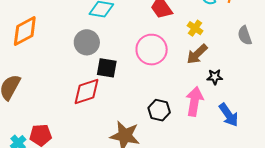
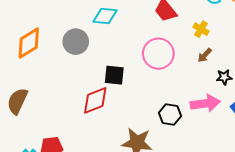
gray circle: (87, 42) -> (76, 42), moved
brown arrow: (197, 54) -> (205, 55), size x0.7
pink arrow: (195, 101) -> (205, 103), turned 76

